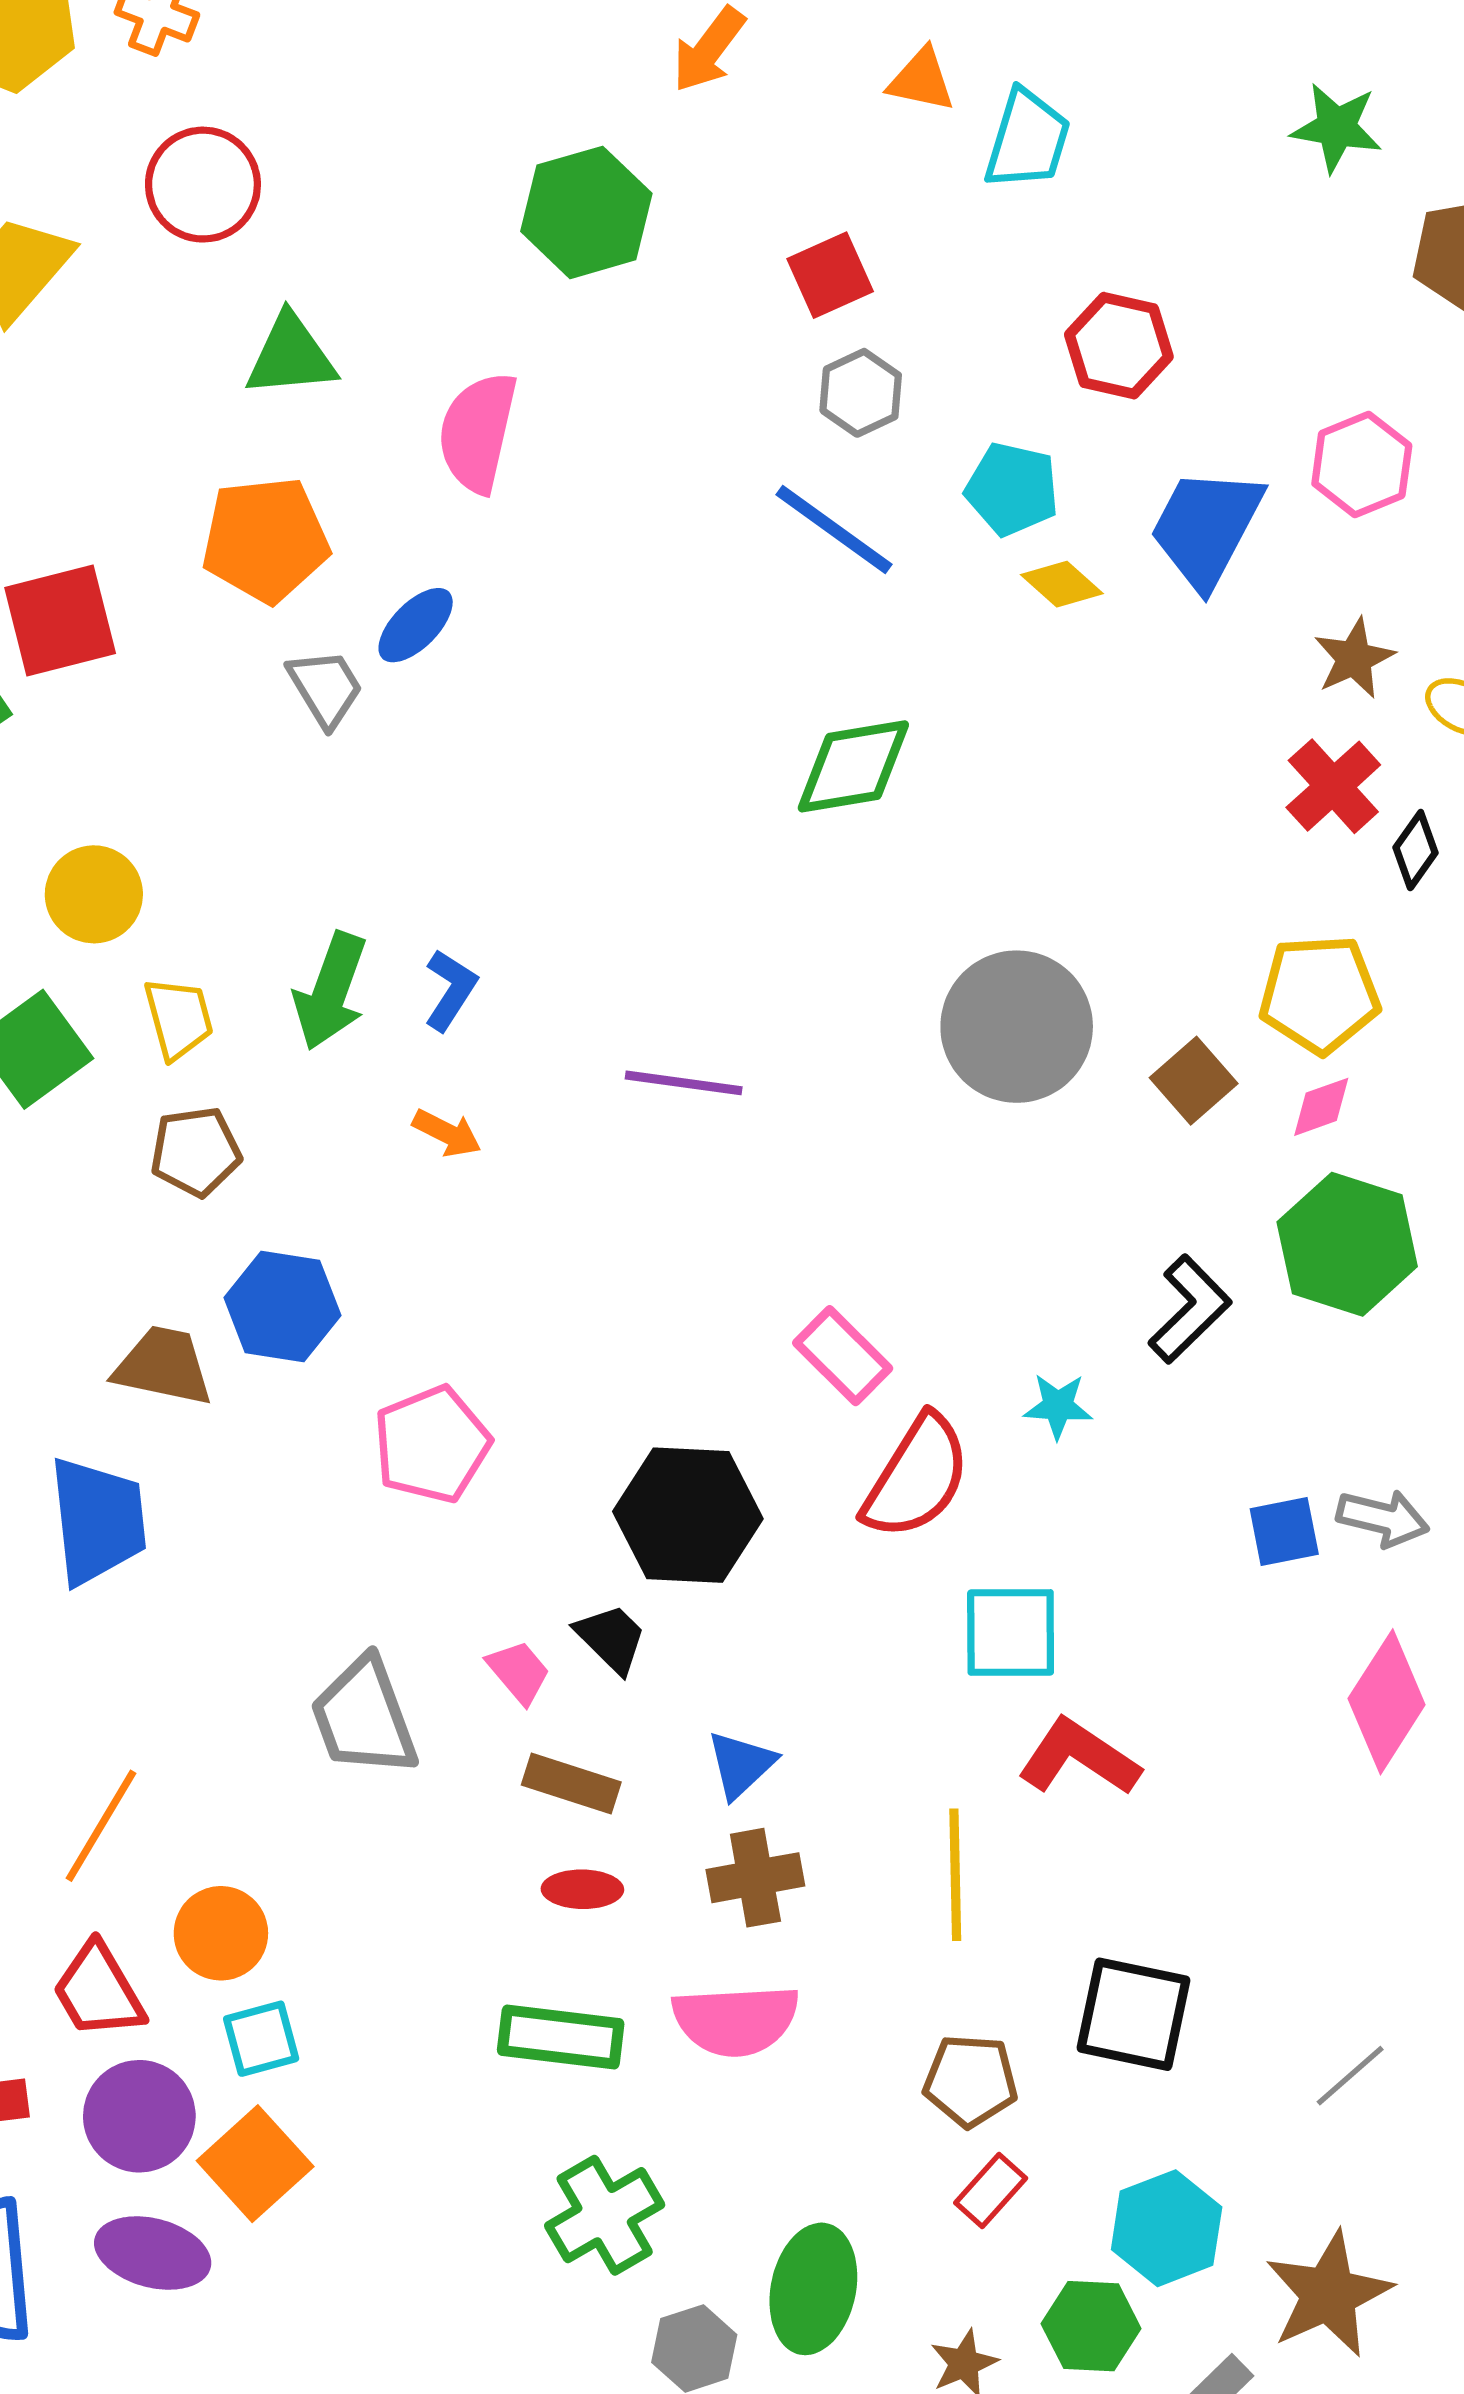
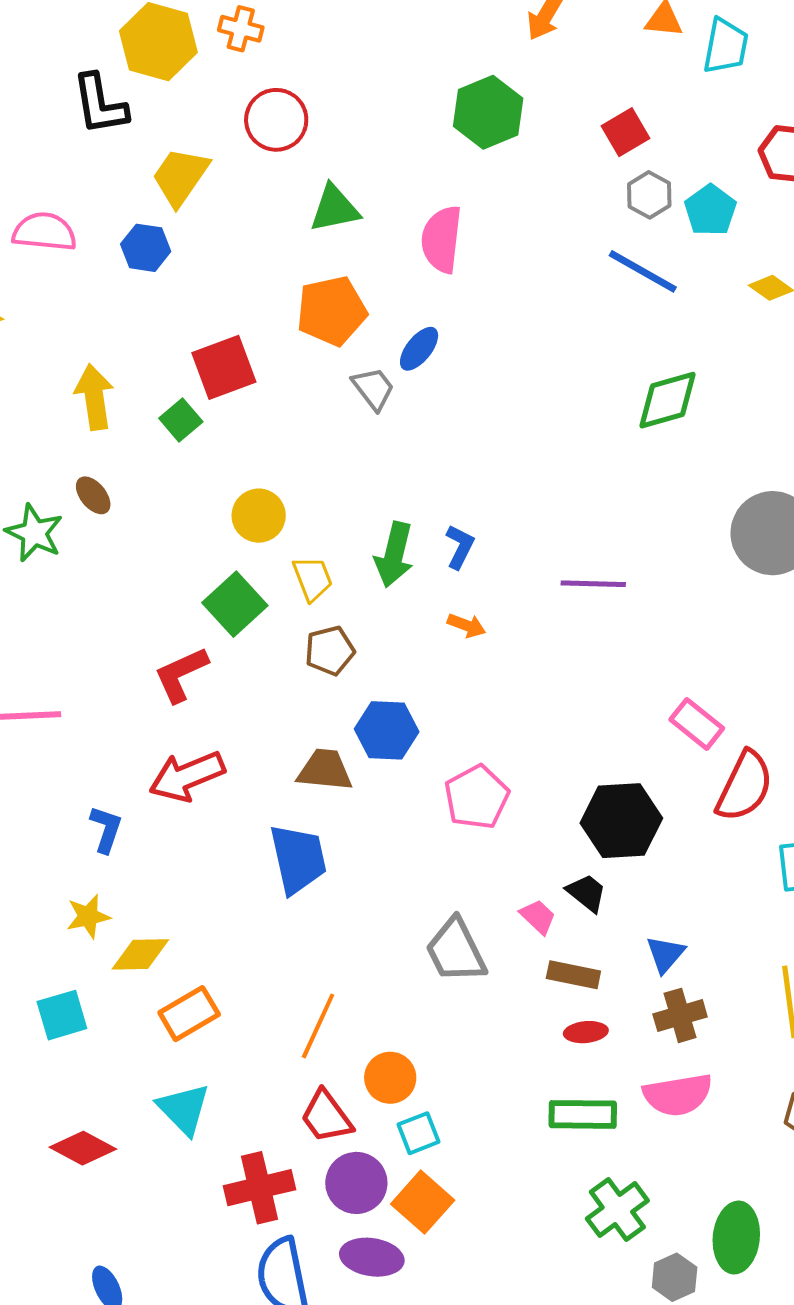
cyan pentagon: (1012, 489) -> (710, 210), moved, turned 30

